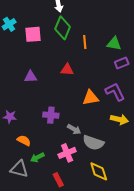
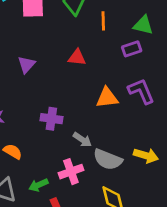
purple rectangle: (122, 63) -> (132, 49), moved
purple triangle: (31, 77) -> (26, 65), turned -48
yellow arrow: (119, 119) -> (146, 156), moved
green arrow: (37, 157) -> (38, 185), moved

